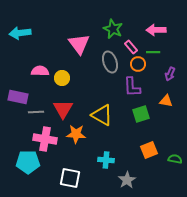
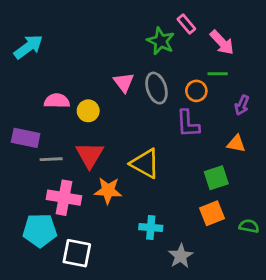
pink arrow: (156, 30) -> (222, 43), turned -132
cyan arrow: (20, 33) -> (28, 47), turned 150
pink triangle: (79, 44) -> (124, 82), moved, size x0.7
pink rectangle: (131, 47) -> (186, 24), moved
green square: (141, 114) -> (216, 178), moved
white square: (70, 178) -> (77, 253), moved

